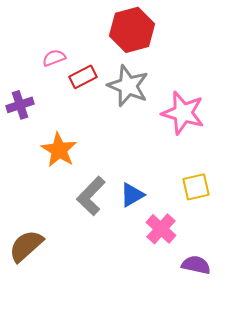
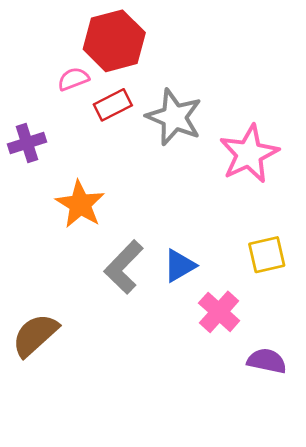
red hexagon: (132, 30) -> (114, 41), moved
pink star: (183, 113) -> (249, 154), turned 30

